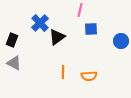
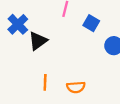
blue square: (91, 29) -> (91, 23), moved, turned 32

